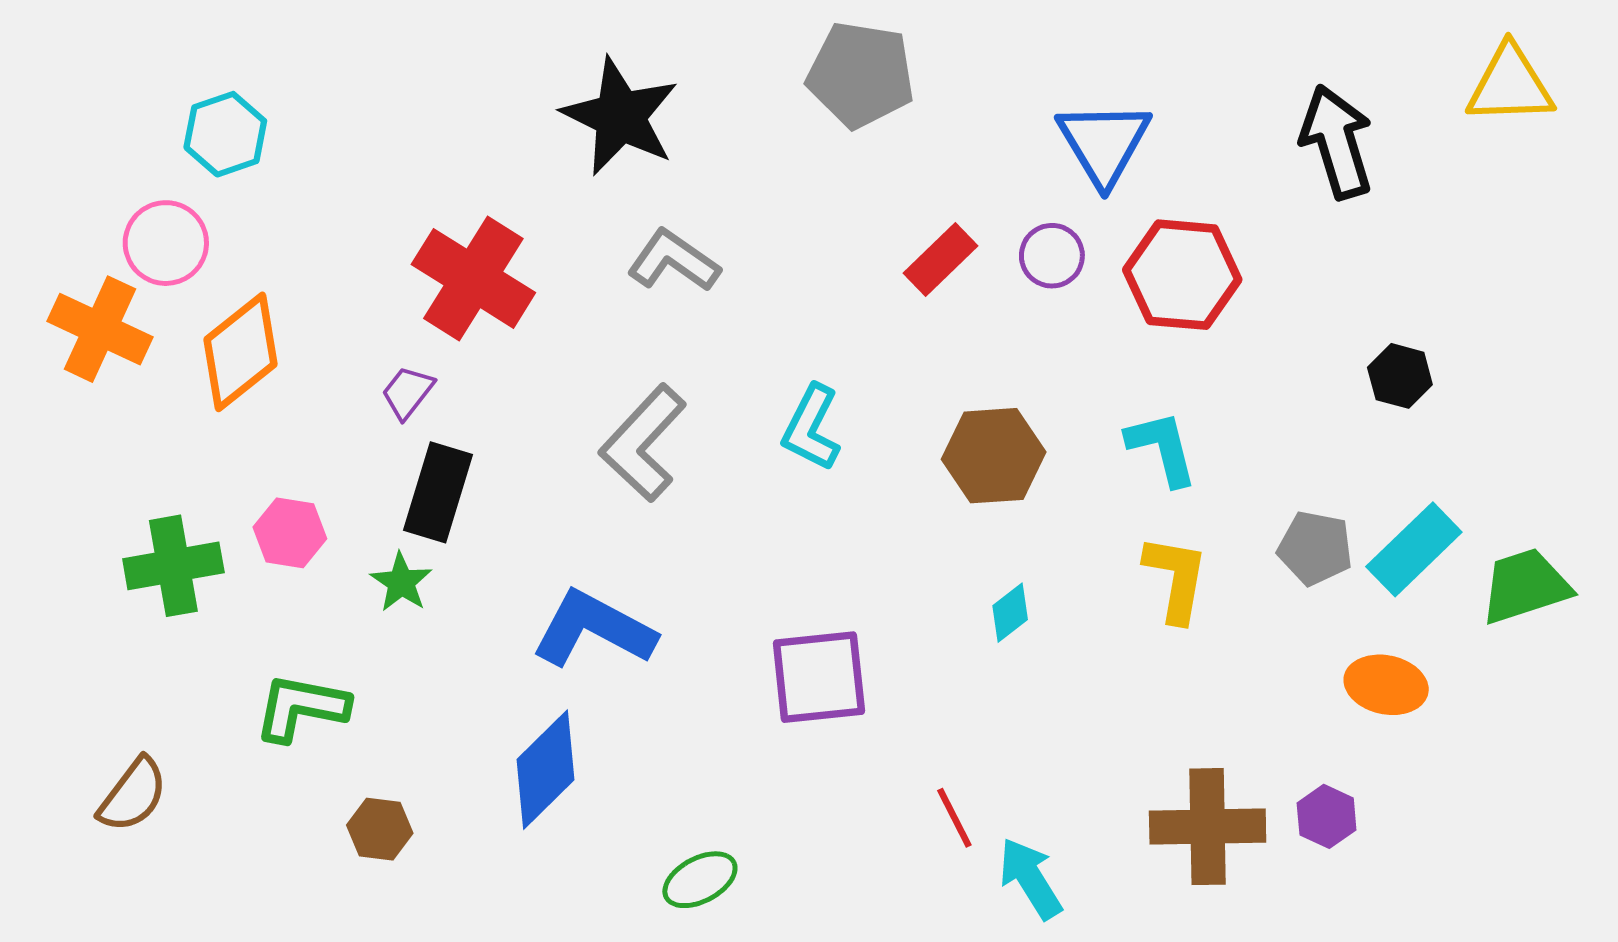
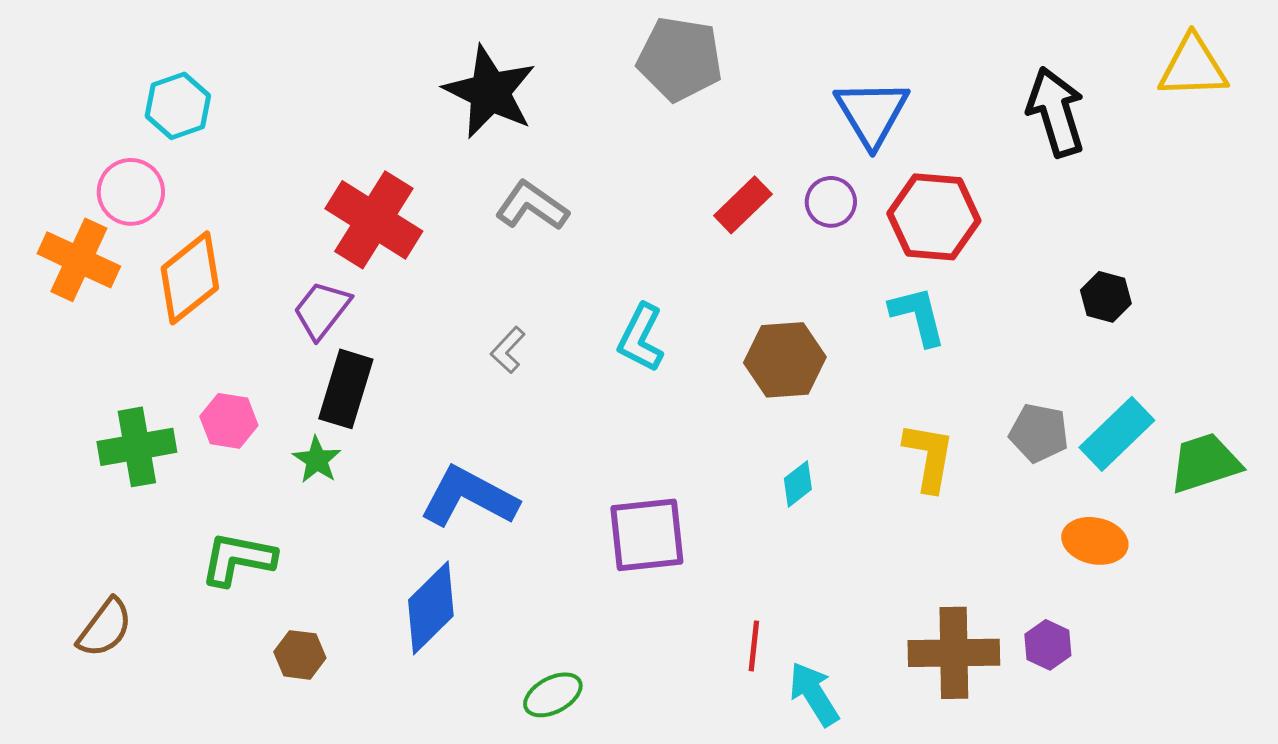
purple trapezoid: (408, 392) -> (322, 310), size x1.4
gray L-shape: (643, 443) -> (508, 350), size x0.5
cyan L-shape: (1162, 448) -> (918, 316), moved
red line: (954, 818) -> (754, 646), turned 33

